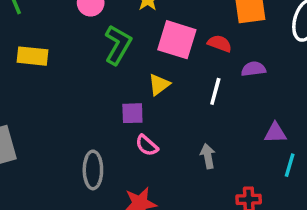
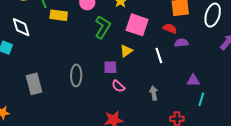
red semicircle: (220, 44) -> (170, 28), moved
yellow rectangle: (32, 56) -> (59, 15), moved
white line: (215, 91) -> (159, 55), turned -35
gray ellipse: (93, 170) -> (76, 75), moved

